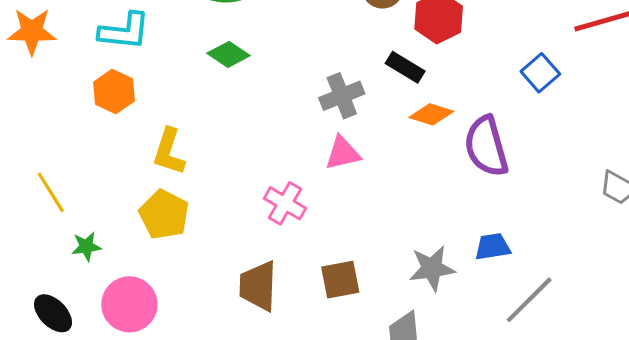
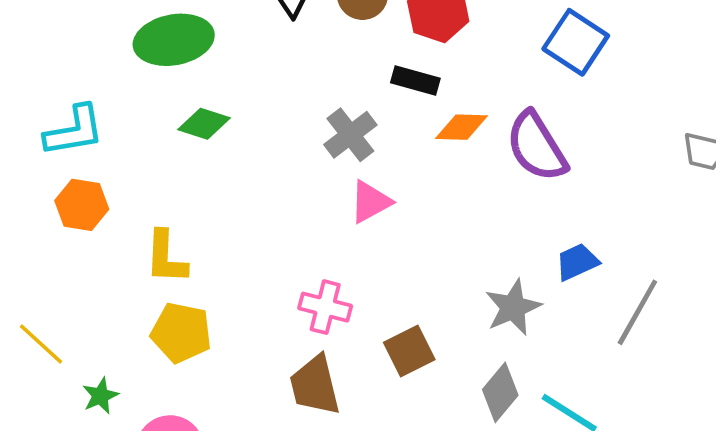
blue square: (540, 73) -> (576, 42), size x1.4
pink cross: (285, 203) -> (325, 307), moved

